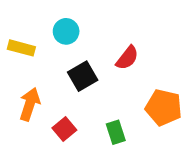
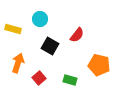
black square: (83, 76) -> (50, 46), turned -30
green rectangle: (116, 132) -> (70, 80), turned -56

